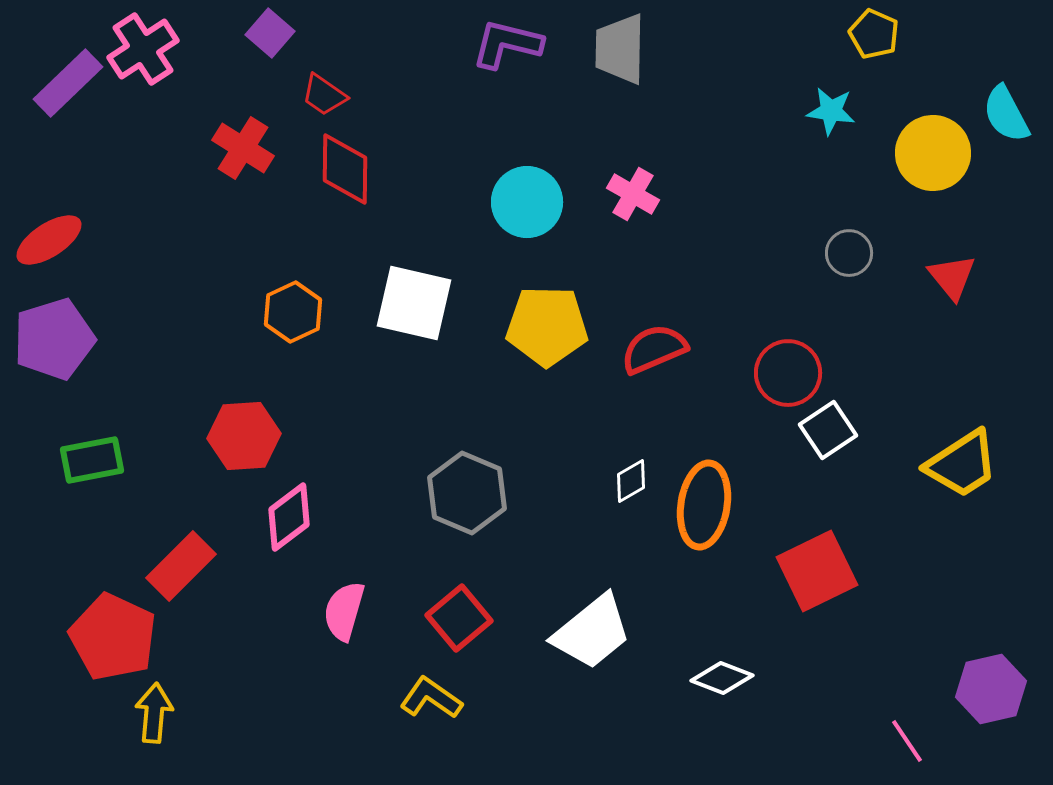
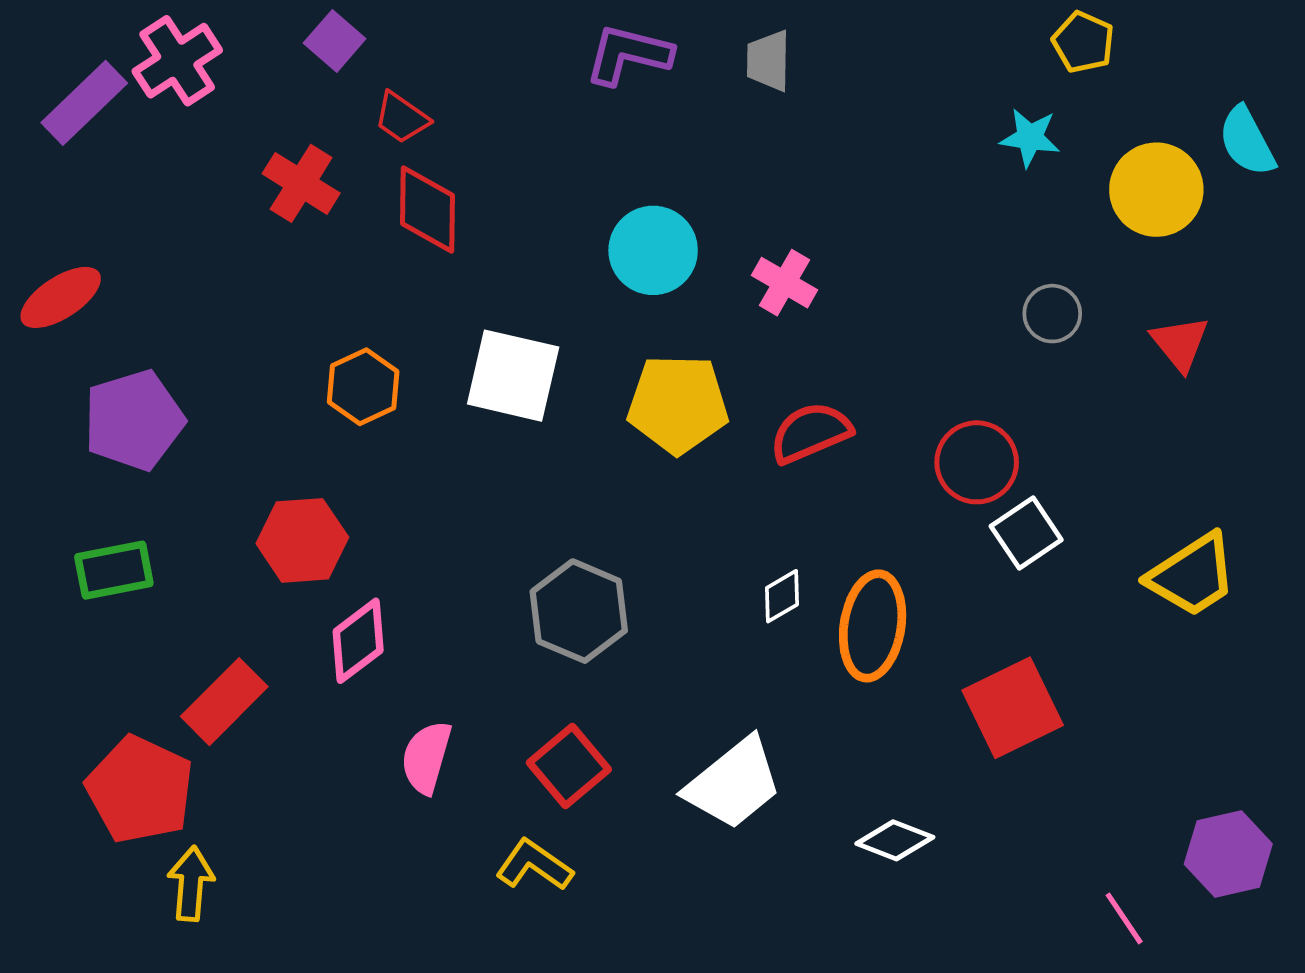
gray trapezoid: (620, 49) -> (768, 61), size x0.7
pink cross: (633, 194) -> (785, 283), moved
purple pentagon: (54, 339) -> (134, 420), moved

